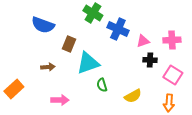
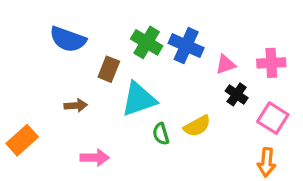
green cross: (93, 13) -> (147, 42), moved
black cross: (150, 60) -> (237, 94), turned 32
yellow semicircle: (133, 96) -> (197, 126), moved

